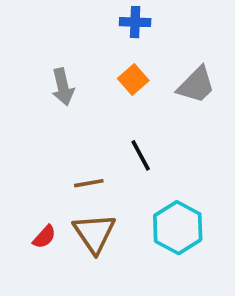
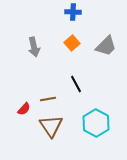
red semicircle: (44, 237) -> (24, 109), moved

